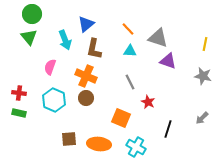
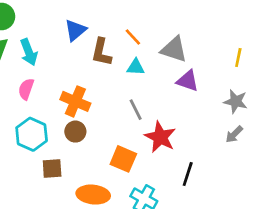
cyan arrow: (65, 40) -> (29, 52), moved
brown L-shape: (94, 49) -> (101, 52), moved
red star: (148, 102) -> (160, 137), size x1.6
gray arrow: (202, 118) -> (234, 134), moved
brown square: (69, 139) -> (52, 169), moved

